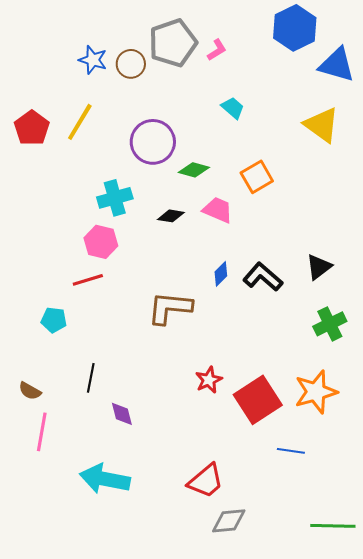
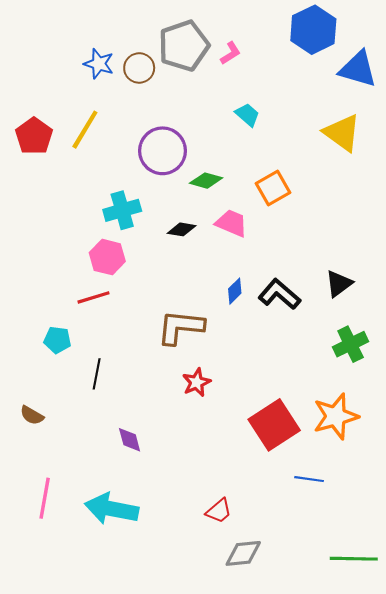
black line: (91, 378) -> (97, 374), moved
red star: (209, 380) -> (197, 382), moved
pink line: (42, 432) -> (45, 498), moved
red trapezoid: (206, 481) -> (219, 511), size x0.7

